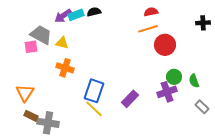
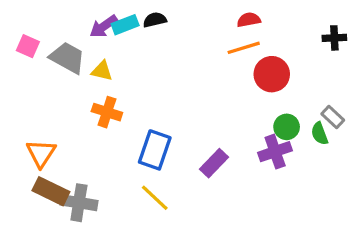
pink square: (31, 47) -> (28, 46), moved, turned 32
gray rectangle: (202, 107) -> (333, 117), moved
yellow line: (94, 109) -> (155, 198), moved
brown rectangle: (31, 116) -> (51, 191), size x1.5

